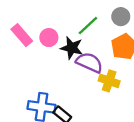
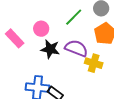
pink rectangle: (22, 35) -> (15, 38), moved
black star: (72, 48) -> (50, 49), moved

